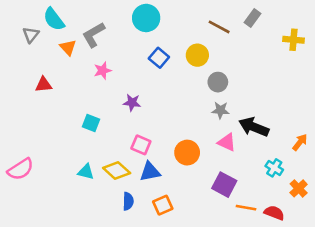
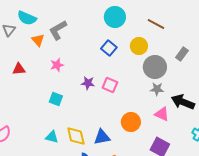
cyan circle: (146, 18) -> (115, 17), moved
gray rectangle: (252, 18) -> (182, 54), moved
cyan semicircle: (54, 19) -> (27, 18), turned -30
pink star: (103, 71) -> (57, 65), moved
gray circle: (218, 82) -> (155, 67), size x1.5
pink square: (141, 145) -> (110, 85), moved
yellow diamond: (117, 170) -> (76, 136), turned 35

